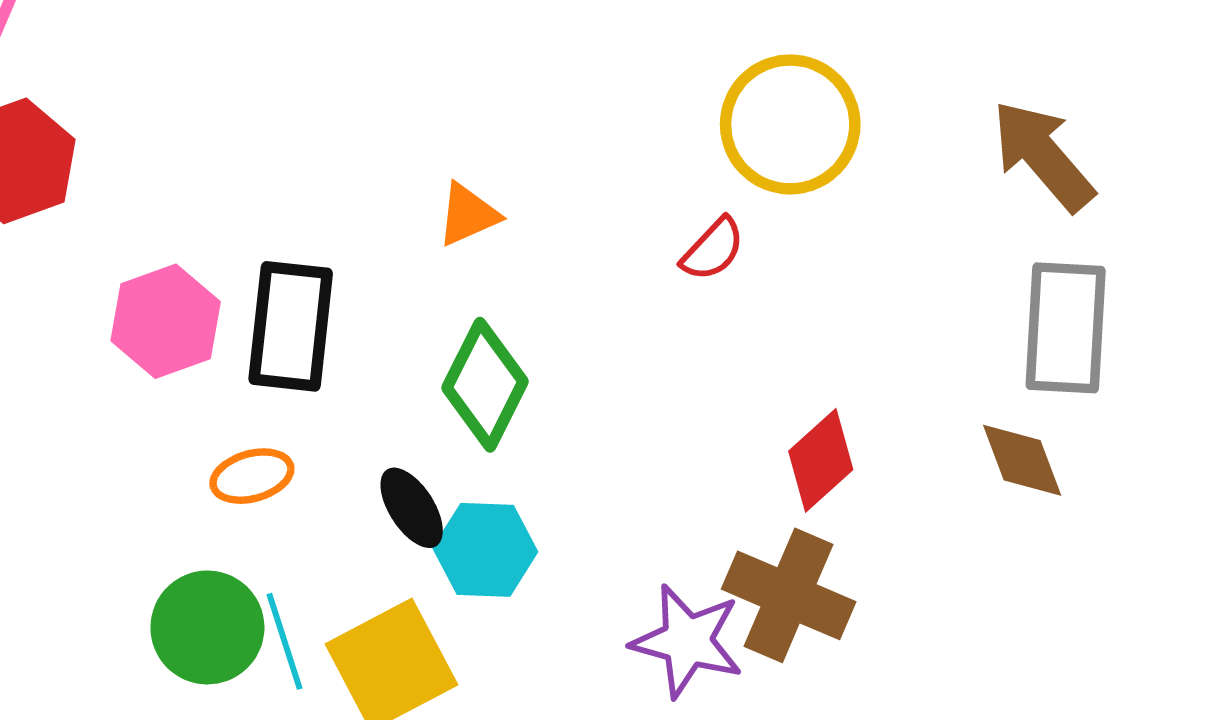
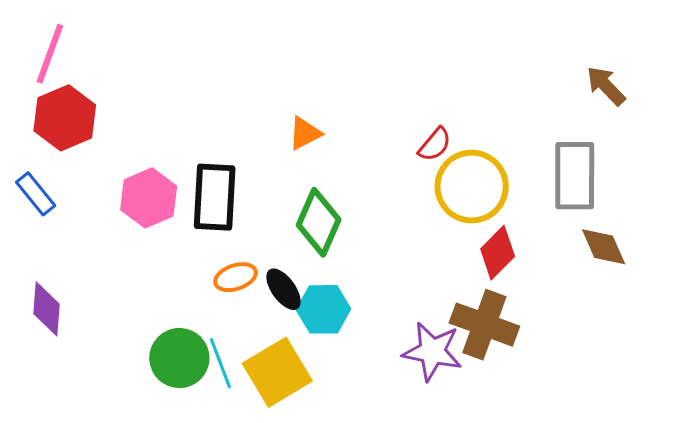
yellow circle: (790, 124) -> (472, 187), moved
brown arrow: (1043, 156) -> (606, 86), size x0.7
gray rectangle: (1066, 328) -> (575, 176), moved
orange ellipse: (252, 476) -> (236, 277), moved

